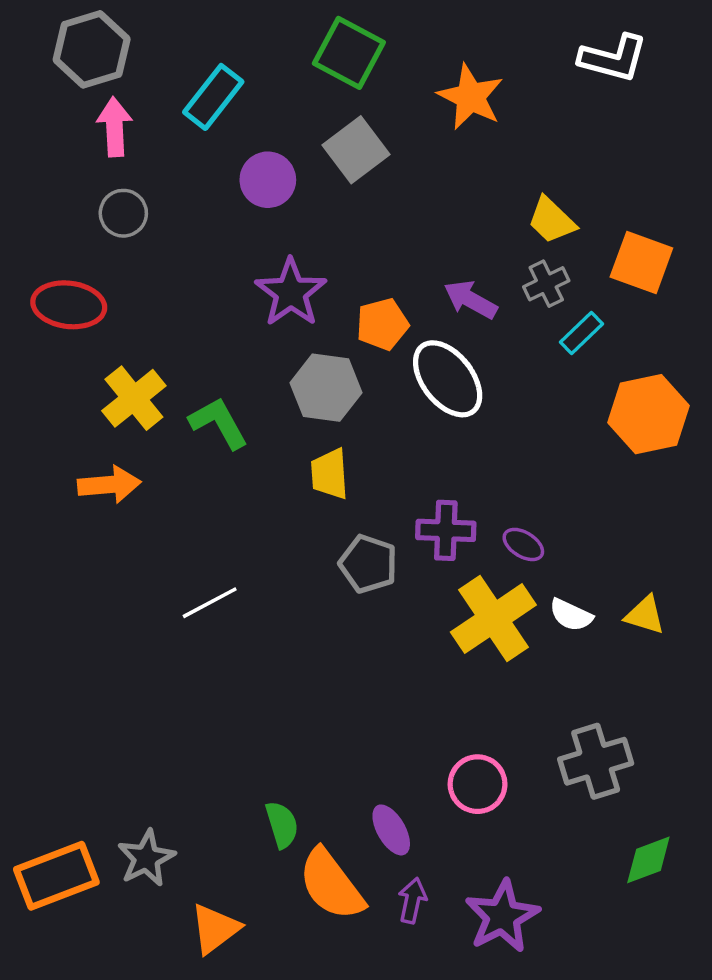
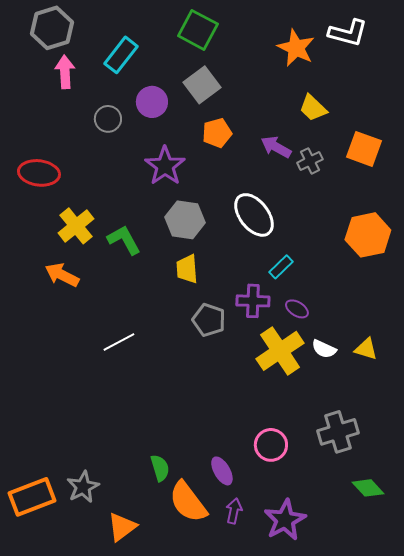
orange star: (470, 97) -> (296, 48), moved
gray circle: (123, 213) -> (108, 119), moved
yellow trapezoid: (552, 220) -> (313, 108), moved
purple arrow: (470, 300) -> (276, 147), moved
orange pentagon: (382, 324) -> (217, 133), moved
cyan rectangle: (581, 333) -> (281, 267), moved
orange arrow: (109, 485) -> (62, 275), turned -148
green diamond: (648, 860) -> (368, 488), turned 68

